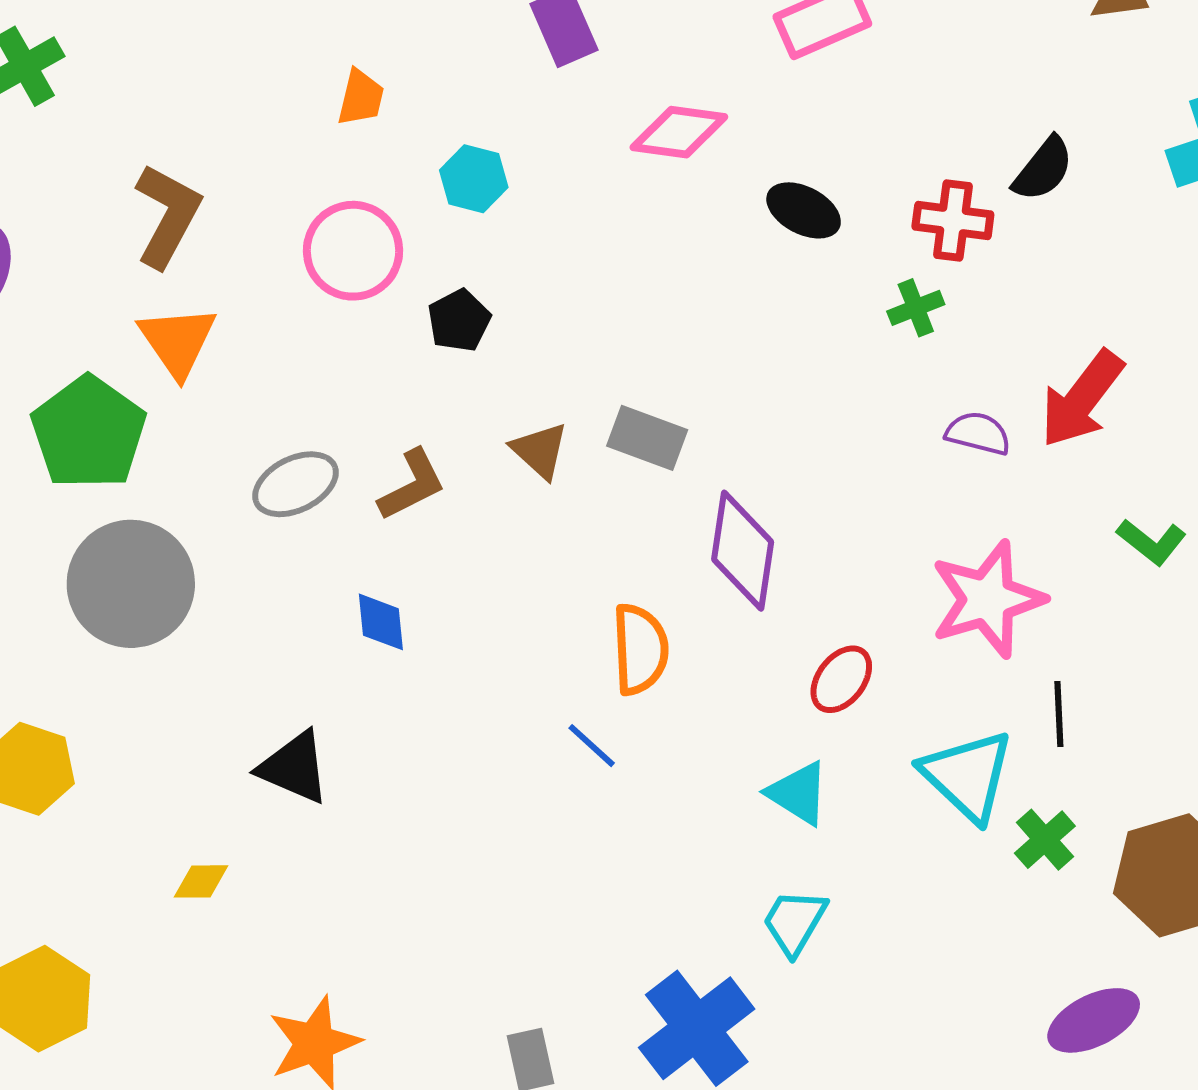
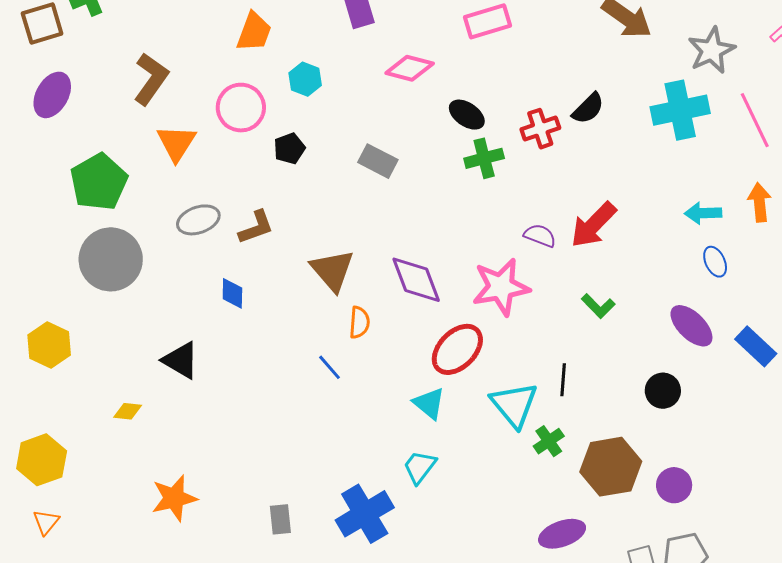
orange trapezoid: (361, 97) -> (254, 32), size x1.4
red cross: (953, 221) -> (540, 129), turned -33
green cross: (916, 308) -> (484, 158), moved, size x1.4
orange triangle: (178, 341) -> (176, 143), moved
gray rectangle: (647, 438) -> (378, 161), moved
brown triangle: (540, 451) -> (332, 270), moved, size x1.5
green L-shape: (1152, 542) -> (598, 306), moved
purple diamond: (743, 551) -> (416, 280), turned -36
pink star: (987, 599) -> (501, 287), moved
orange semicircle: (640, 649) -> (359, 322), size x0.7
red ellipse: (841, 679) -> (457, 349), size x1.6

